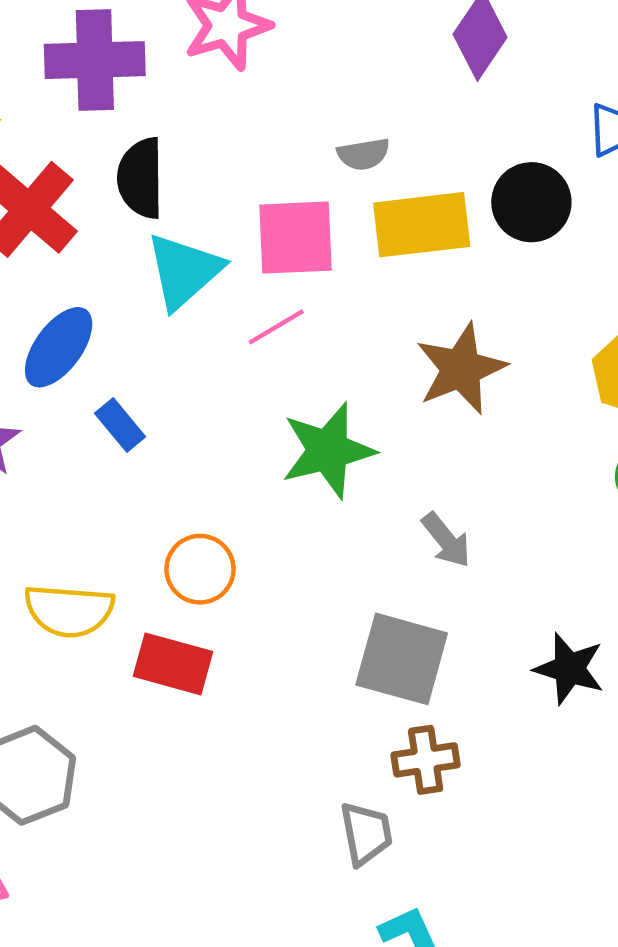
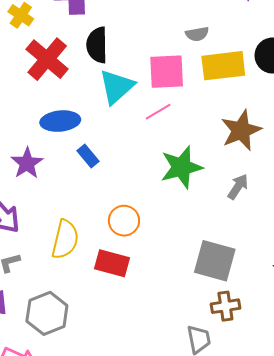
blue ellipse: (59, 347) -> (60, 121), turned 48
gray arrow: (446, 540) -> (238, 187), moved, turned -108
yellow semicircle: (69, 611) -> (65, 239), turned -81

